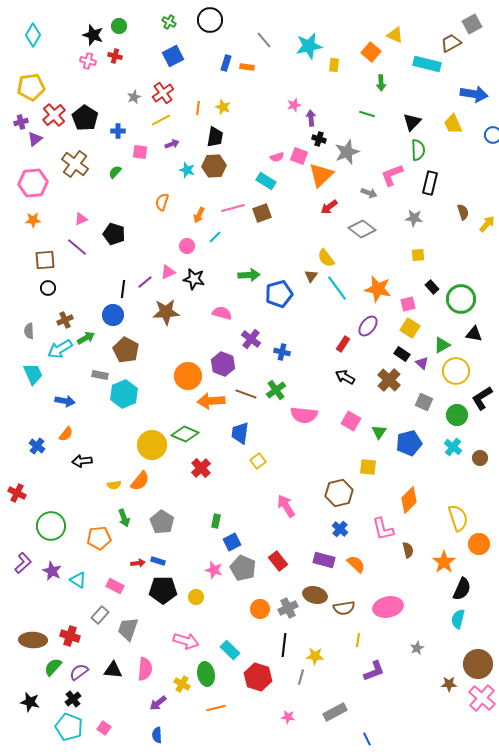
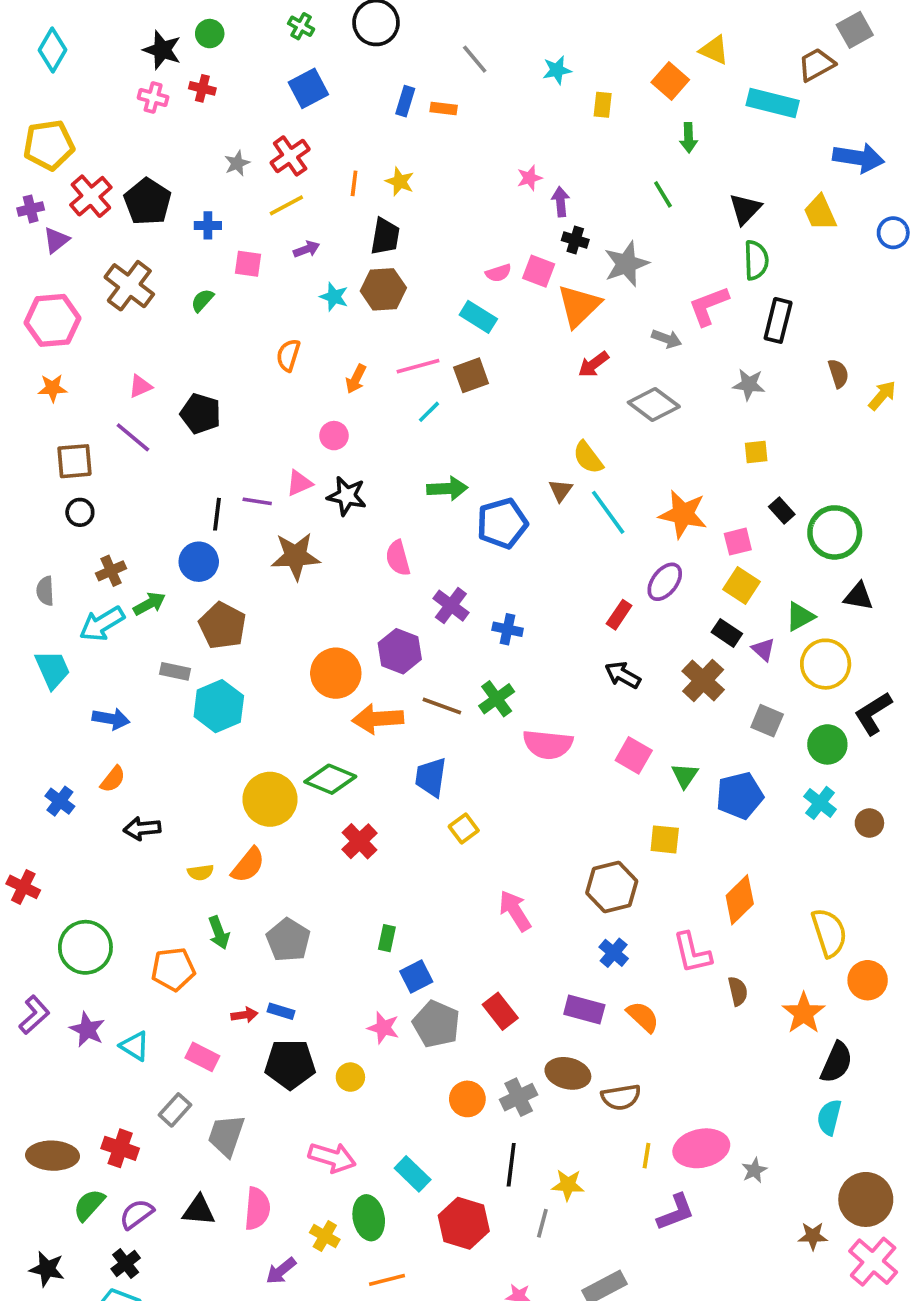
cyan star: (309, 46) -> (557, 70), size x0.6
green line: (367, 114) -> (663, 194), turned 42
cyan line: (215, 237) -> (429, 412), moved
purple line: (145, 282) -> (257, 501), turned 49
pink semicircle: (222, 313) -> (398, 558), turned -120
pink ellipse: (388, 607) -> (701, 1148), moved

